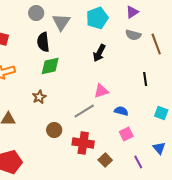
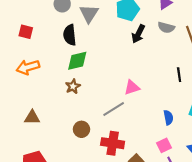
black arrow: (99, 53) -> (138, 34), moved
brown star: (39, 97) -> (73, 86), moved
blue semicircle: (121, 111) -> (168, 118), moved, turned 64
pink square: (126, 134) -> (164, 145), moved

